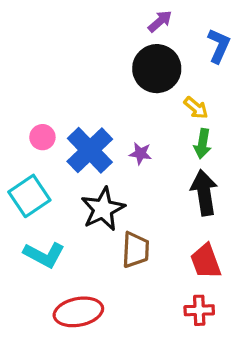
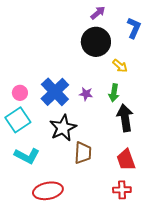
pink circle: (42, 137) -> (20, 93), moved
green arrow: (202, 144) -> (114, 93), moved

